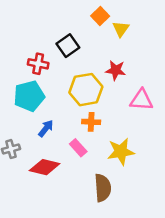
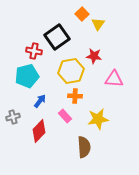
black square: (68, 46) -> (57, 37), size x1.4
red diamond: (45, 167) -> (39, 131), turned -60

